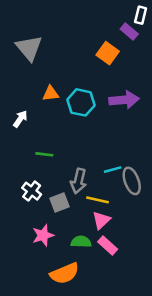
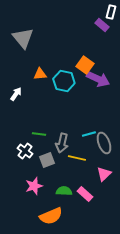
orange square: (108, 53) -> (85, 65), moved
purple arrow: (124, 100) -> (98, 79), turned 30
green line: (44, 154) -> (39, 134), moved
pink triangle: (101, 220) -> (104, 174), moved

